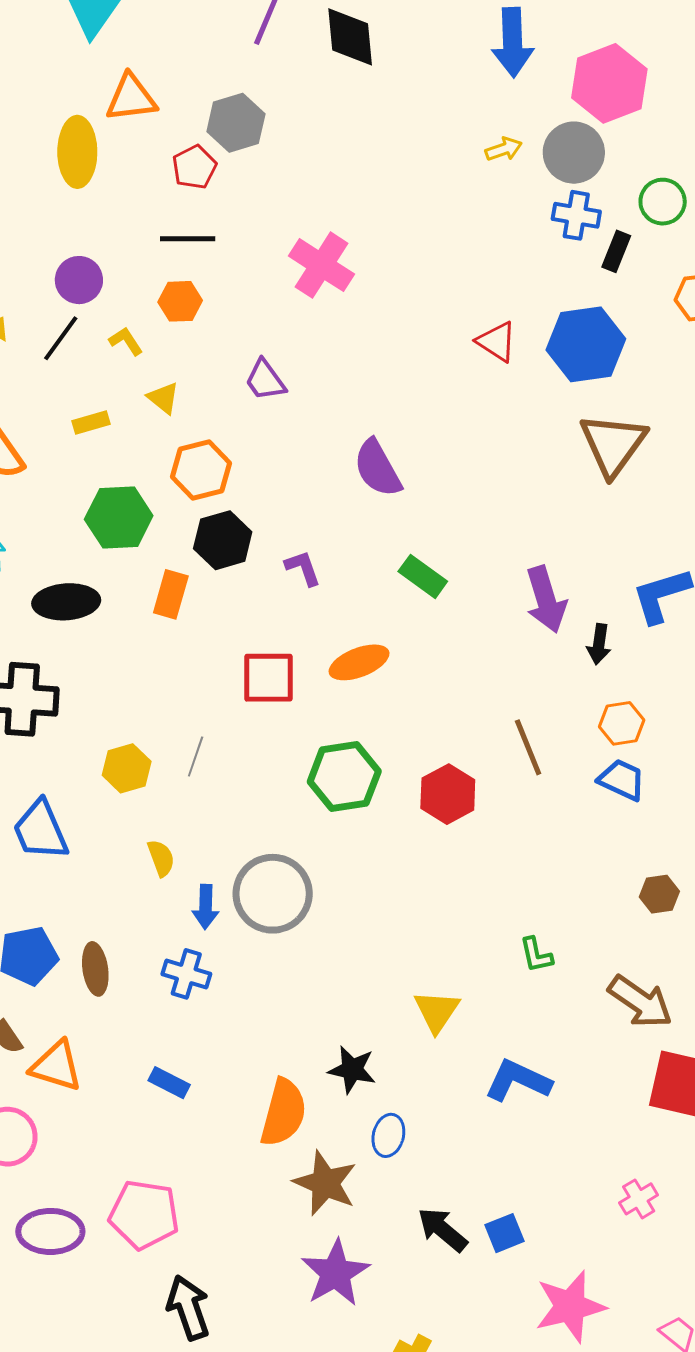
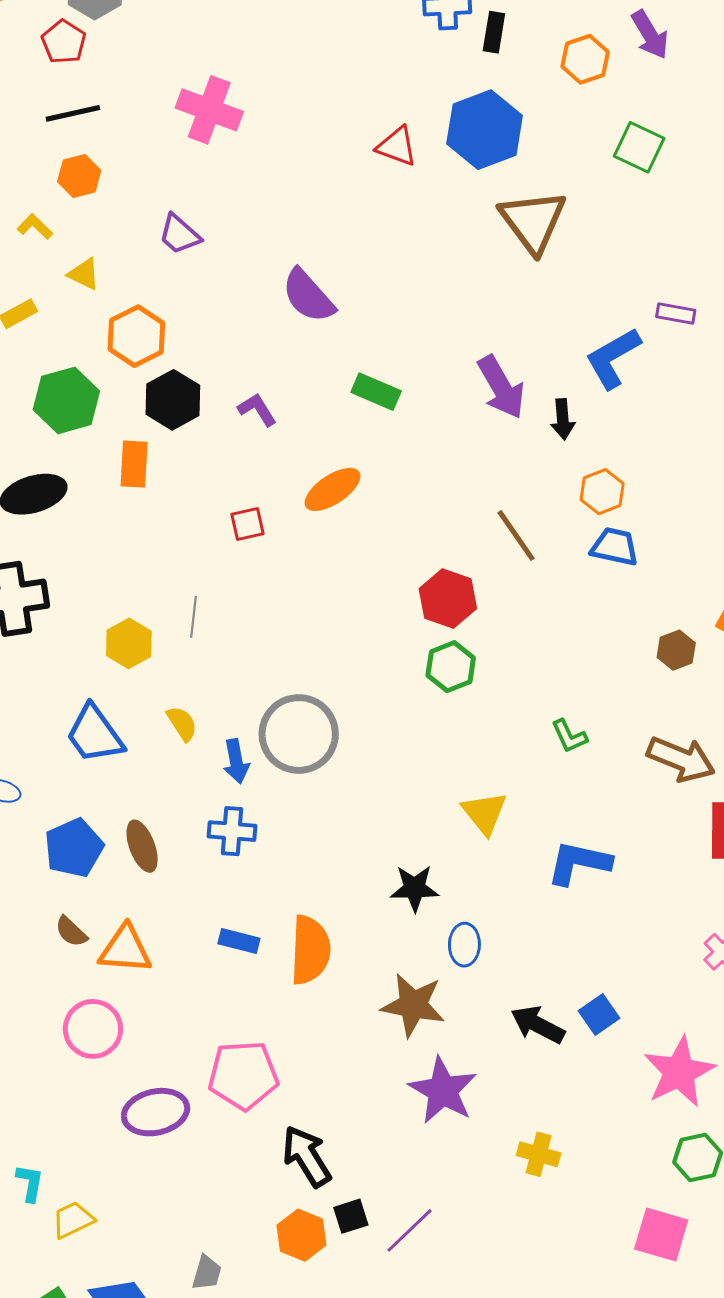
red square: (269, 678) -> (248, 524), size x0.6
green hexagon: (344, 776) -> (451, 667), moved, size x0.7
blue trapezoid: (41, 830) -> (95, 734), moved
orange semicircle: (283, 1113) -> (310, 950), moved

